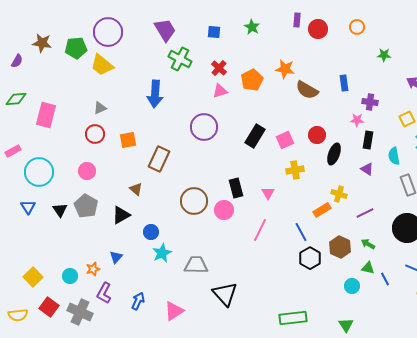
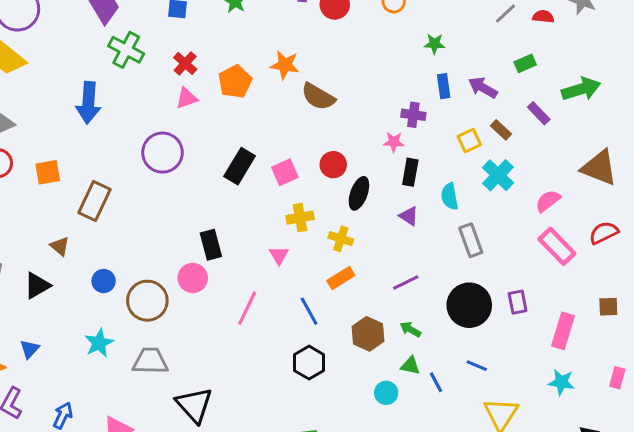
blue rectangle: (344, 83) -> (444, 86), moved
pink triangle: (268, 193) -> (279, 255), moved
yellow cross: (339, 194) -> (341, 239), moved
brown circle: (194, 201) -> (147, 301), moved
blue circle: (151, 232) -> (104, 281), moved
black hexagon: (310, 258) -> (309, 363), moved

